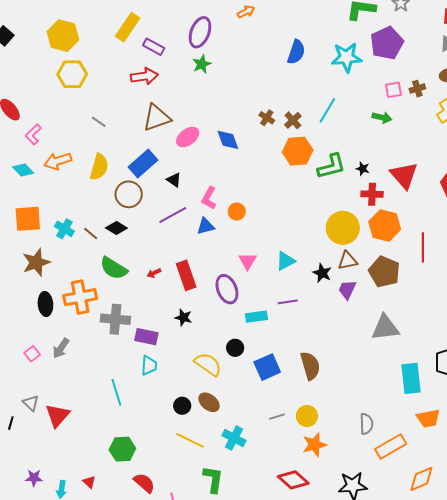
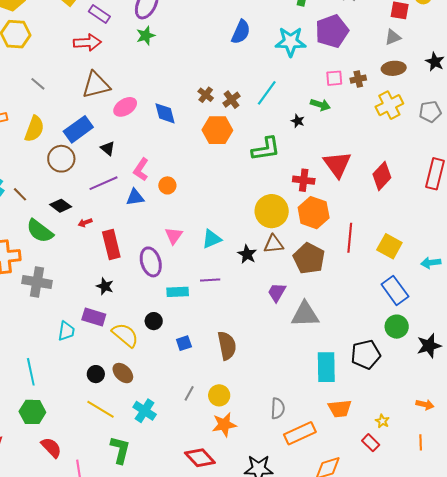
orange hexagon: (298, 151) -> (217, 130), moved
black star: (363, 169) -> (298, 121), moved
black diamond: (116, 228) -> (61, 206), moved
red arrow: (154, 273) -> (85, 223), moved
purple trapezoid: (347, 290) -> (277, 292), moved
purple rectangle: (146, 337) -> (94, 317), moved
blue square: (267, 367) -> (184, 343), size x0.6
cyan line: (116, 392) -> (31, 372), moved
gray line: (277, 417) -> (189, 393), turned -49

